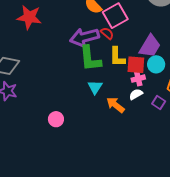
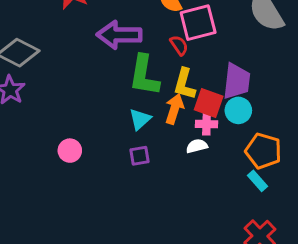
purple arrow: (84, 37) -> (119, 35), moved
purple trapezoid: (150, 46) -> (237, 81), turned -40
purple square: (159, 102) -> (139, 156), moved, turned 32
orange arrow: (115, 105) -> (174, 109), moved, turned 54

